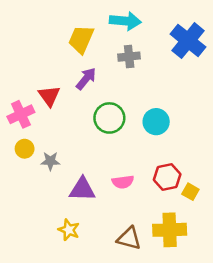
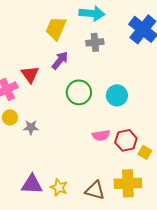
pink semicircle: (123, 182) -> (101, 135), moved
purple triangle: (82, 189) -> (32, 184), moved
yellow star: (69, 230) -> (59, 187), moved

